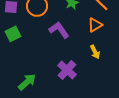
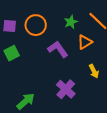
orange triangle: (95, 25) -> (85, 42), moved

